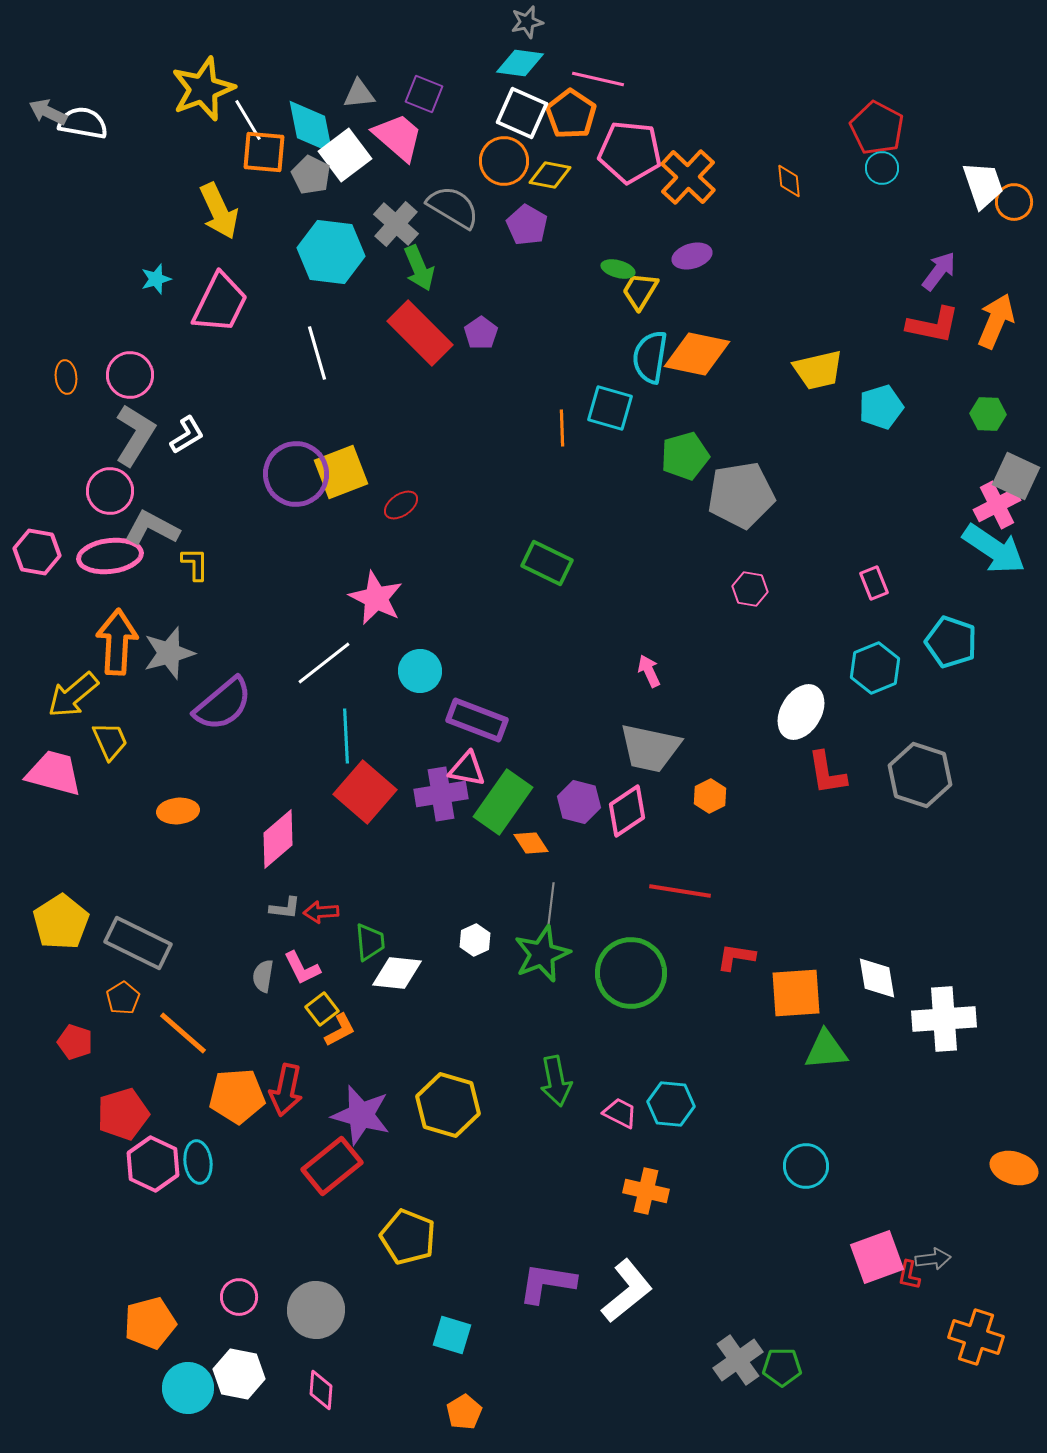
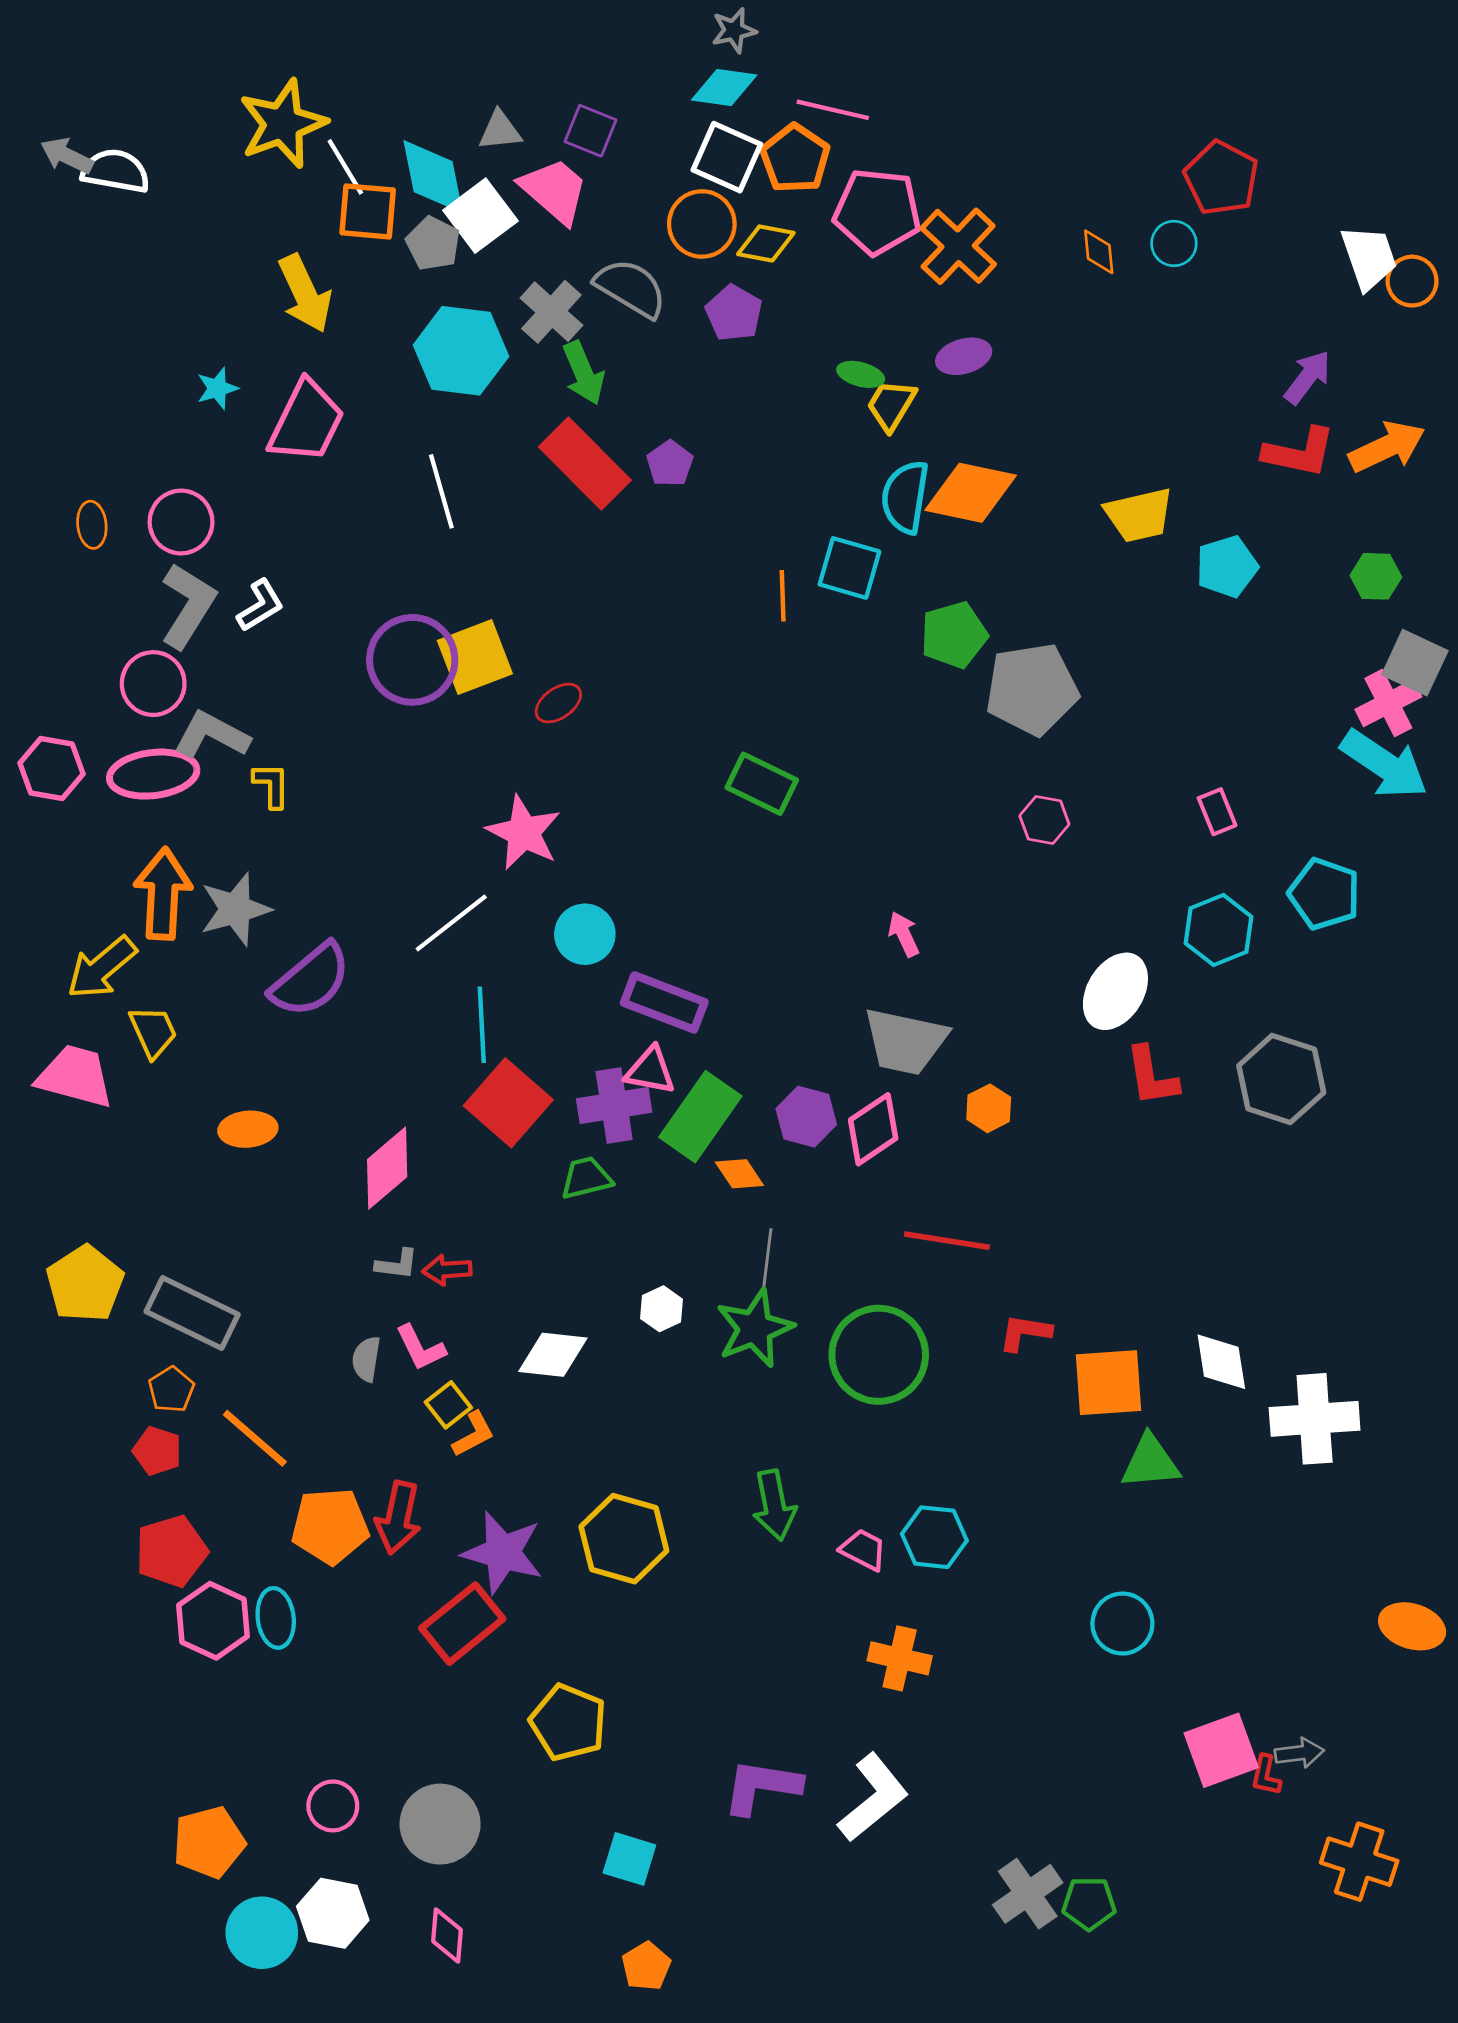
cyan circle: (882, 168) -> (1174, 243), moved
orange arrow: (996, 321) -> (1387, 447), turned 42
green trapezoid: (370, 942) -> (586, 1178), moved, turned -99
red pentagon: (75, 1042) -> (157, 1451), moved

